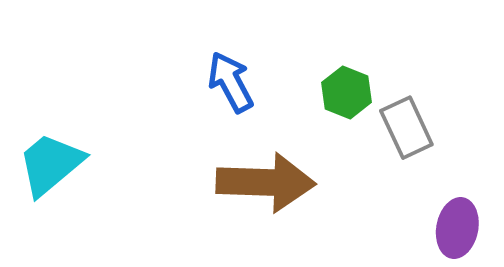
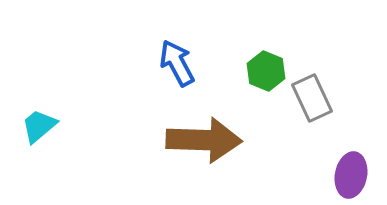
cyan trapezoid: (51, 164) -> (39, 126), size x0.7

